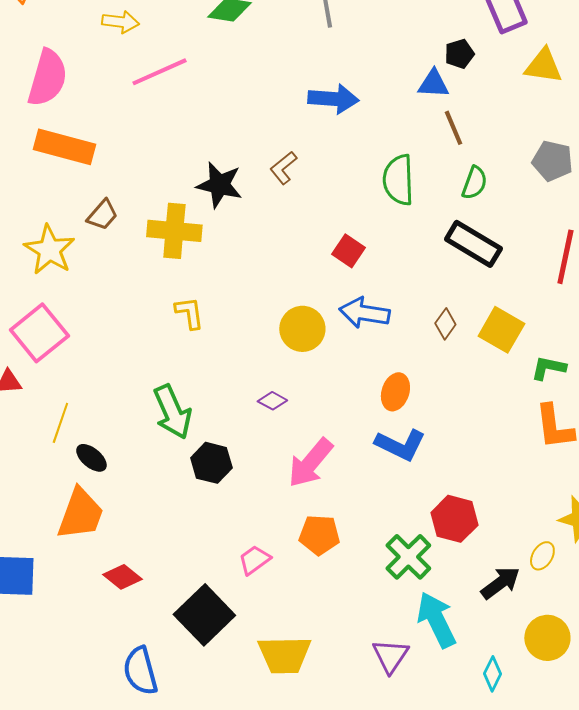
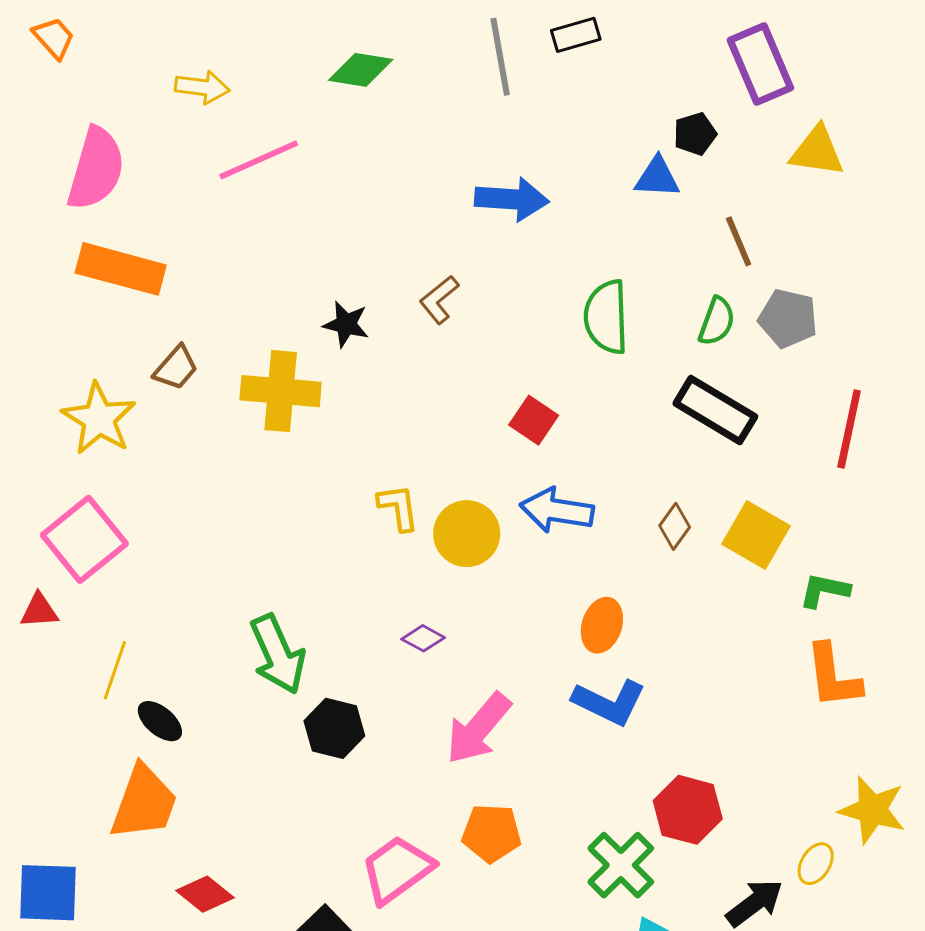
brown line: (453, 128) -> (739, 241), moved
gray pentagon: (552, 161) -> (788, 318), moved
black star: (219, 185) -> (346, 324), size x0.7
yellow L-shape: (189, 313) -> (398, 507), moved
pink trapezoid: (254, 560) -> (397, 869), size x1.6

